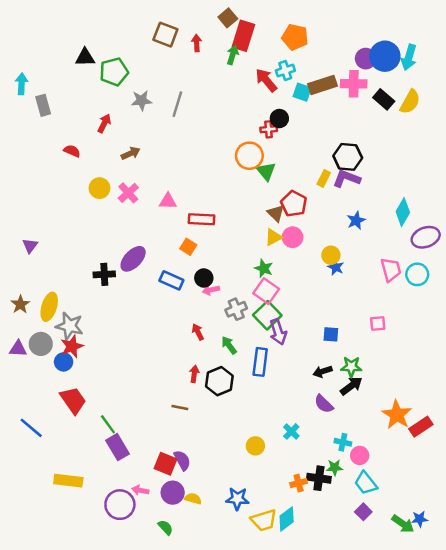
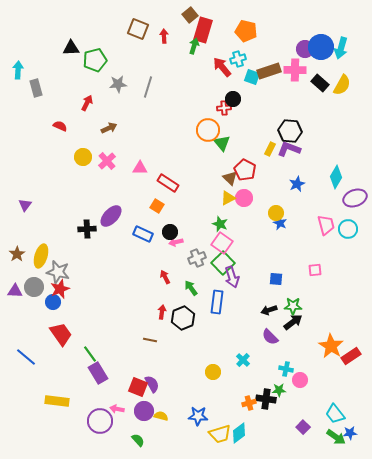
red rectangle: (201, 219) -> (168, 183), turned 30
cyan trapezoid: (366, 483) -> (335, 414), moved

